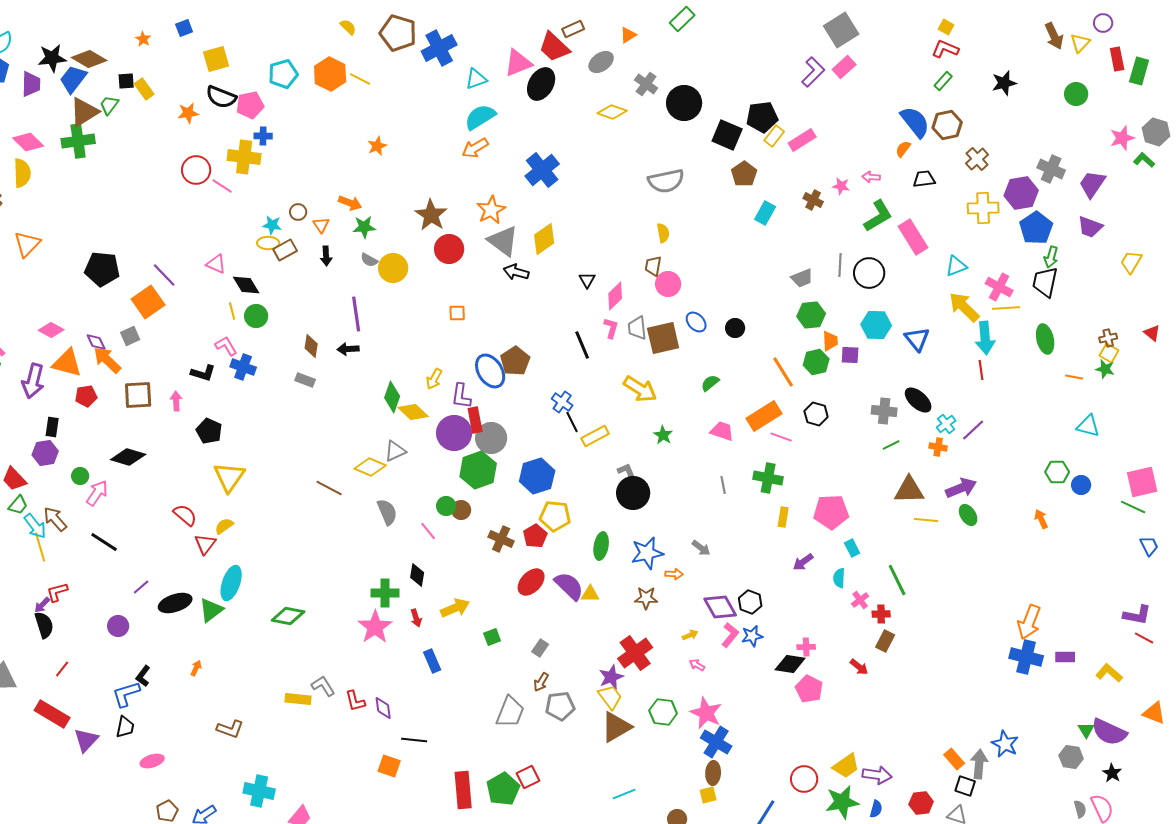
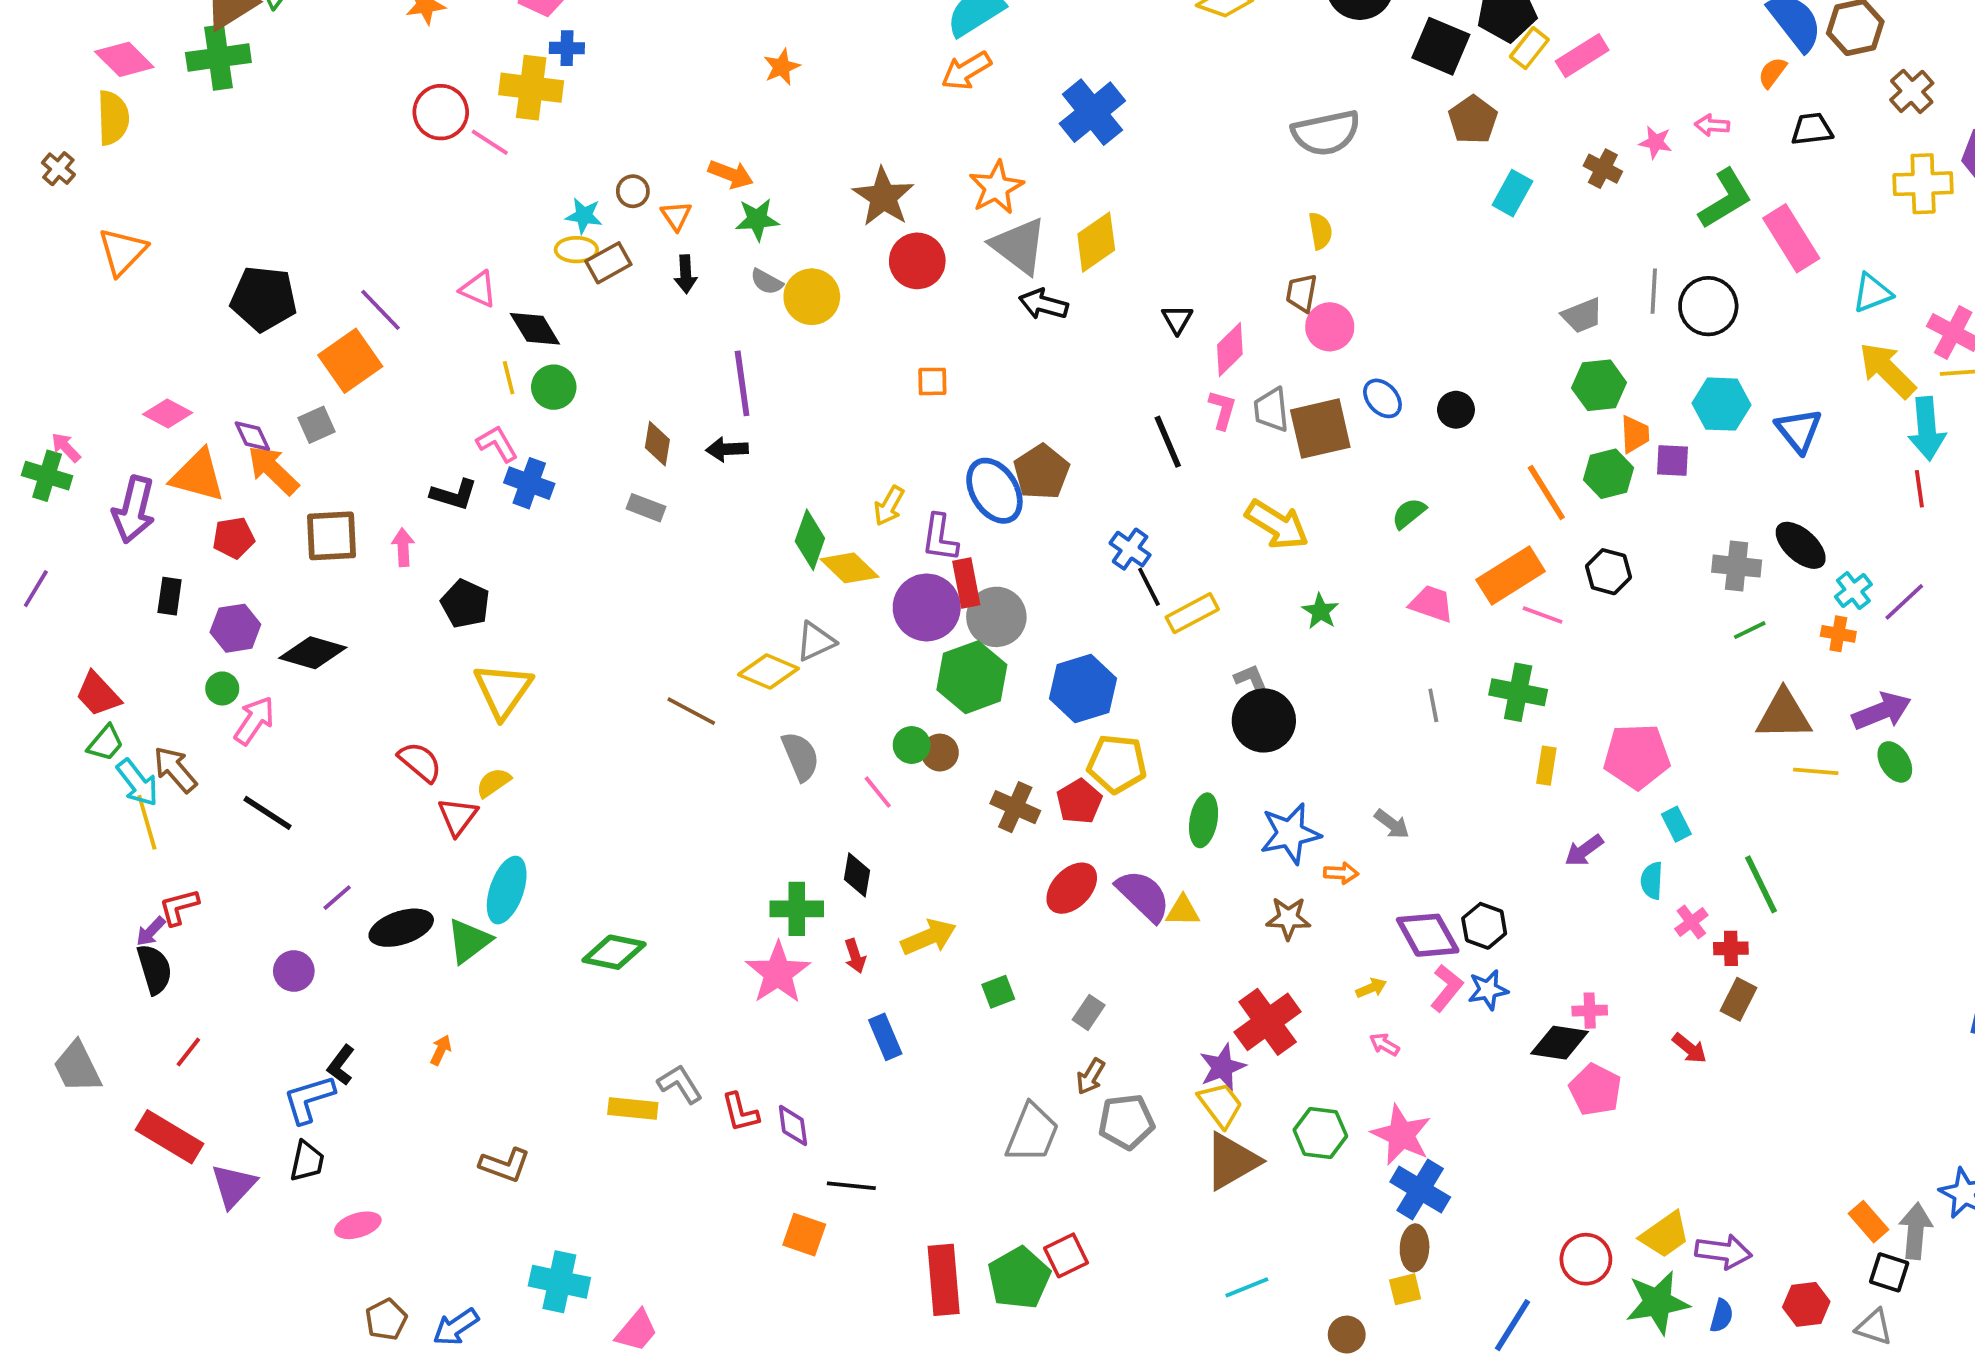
purple hexagon: (45, 453) -> (235, 628), moved

